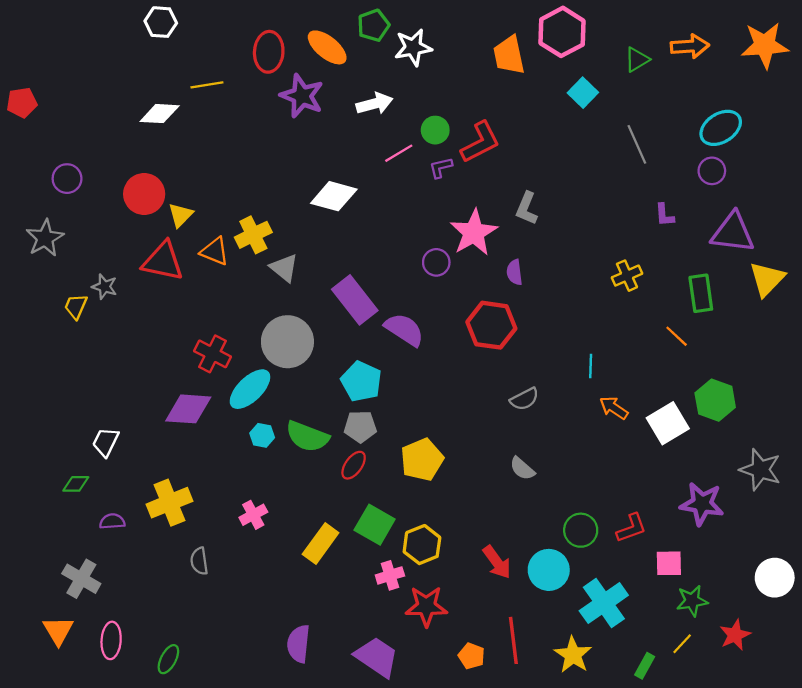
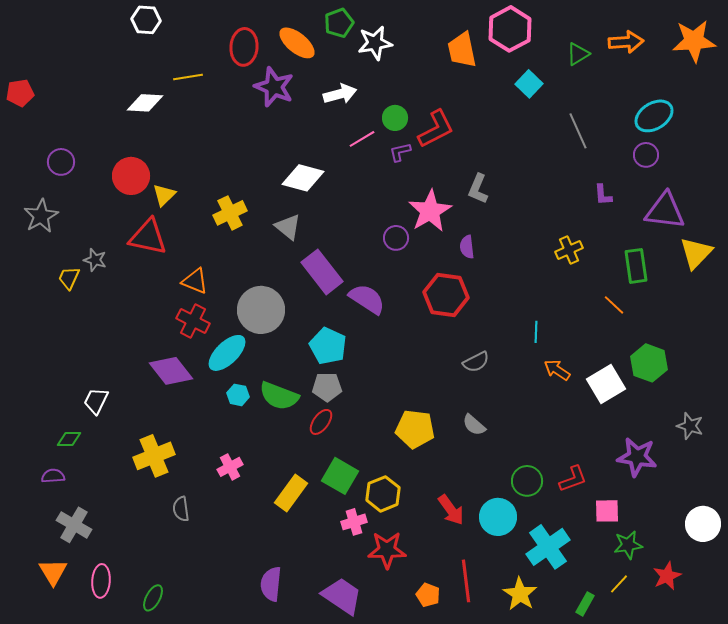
orange triangle: (215, 251) -> (195, 281), moved
gray triangle: (284, 268) -> (288, 227), moved
purple diamond: (188, 409) -> (171, 371), turned 48
yellow pentagon: (422, 460) -> (415, 429), moved, turned 30
gray star: (760, 470) -> (690, 426), size x0.7
purple semicircle: (112, 521) -> (53, 476), moved

